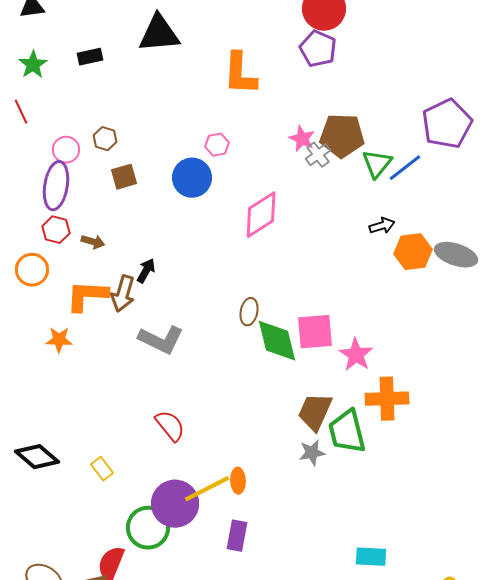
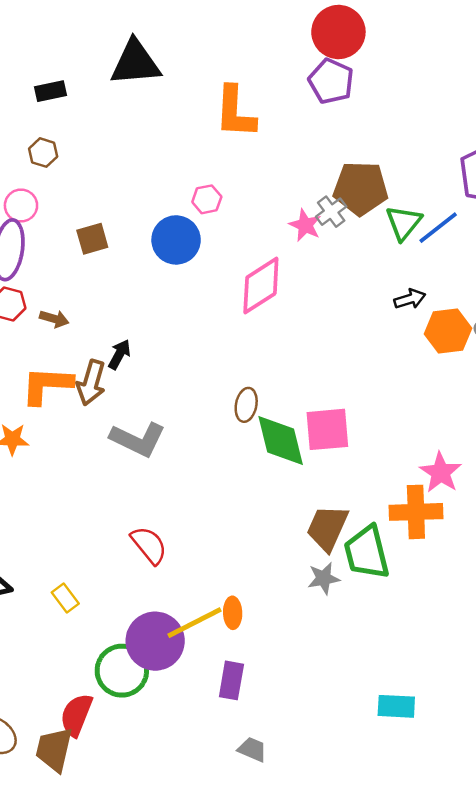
brown hexagon: (105, 139) -> (43, 153), moved
pink star: (302, 139) -> (305, 225), moved
pink star: (356, 355) -> (441, 473), moved

